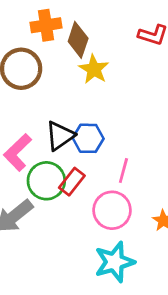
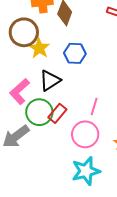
yellow star: (94, 69) -> (39, 48), moved
blue hexagon: (88, 138) -> (75, 53), moved

